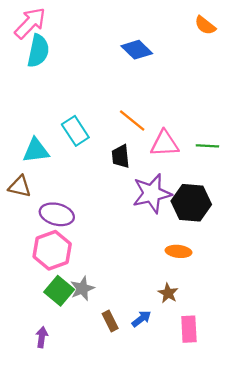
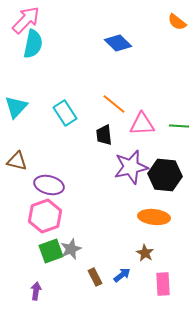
cyan triangle: (36, 151) -> (16, 107), moved, turned -40
orange ellipse: (178, 251) -> (154, 217), size x1.4
green square: (59, 291) -> (51, 251), turned 30

